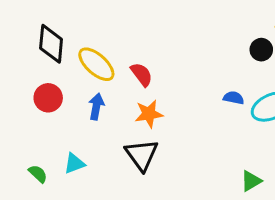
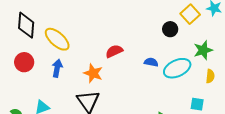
red semicircle: (142, 74) -> (114, 51), moved, turned -78
orange star: (149, 114) -> (93, 73), turned 30

